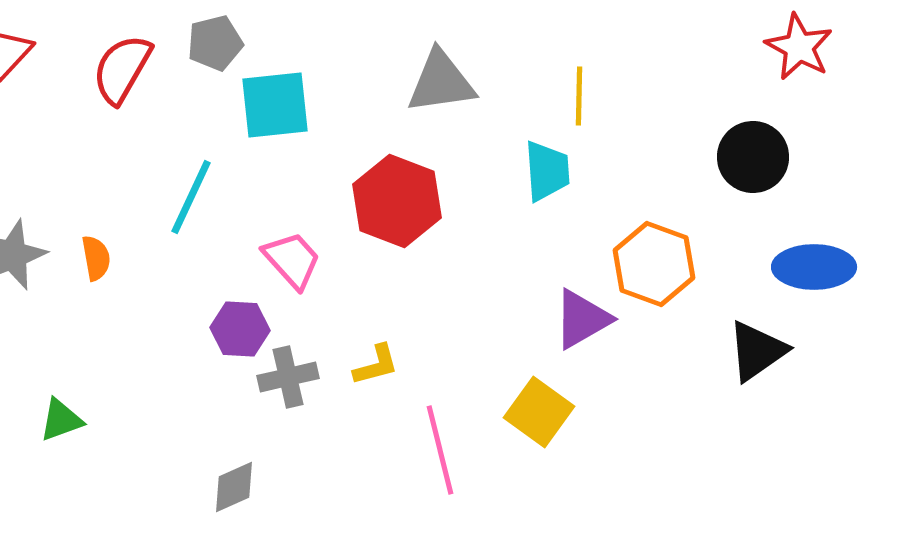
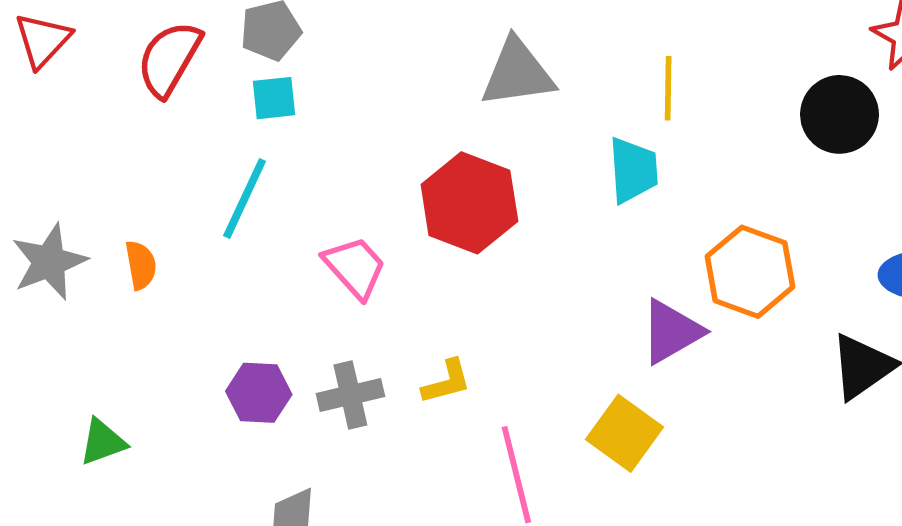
cyan square: (275, 105) -> (274, 98), moved, size x0.6
black circle: (753, 157) -> (840, 114), moved
purple hexagon: (240, 329) -> (259, 393), moved

